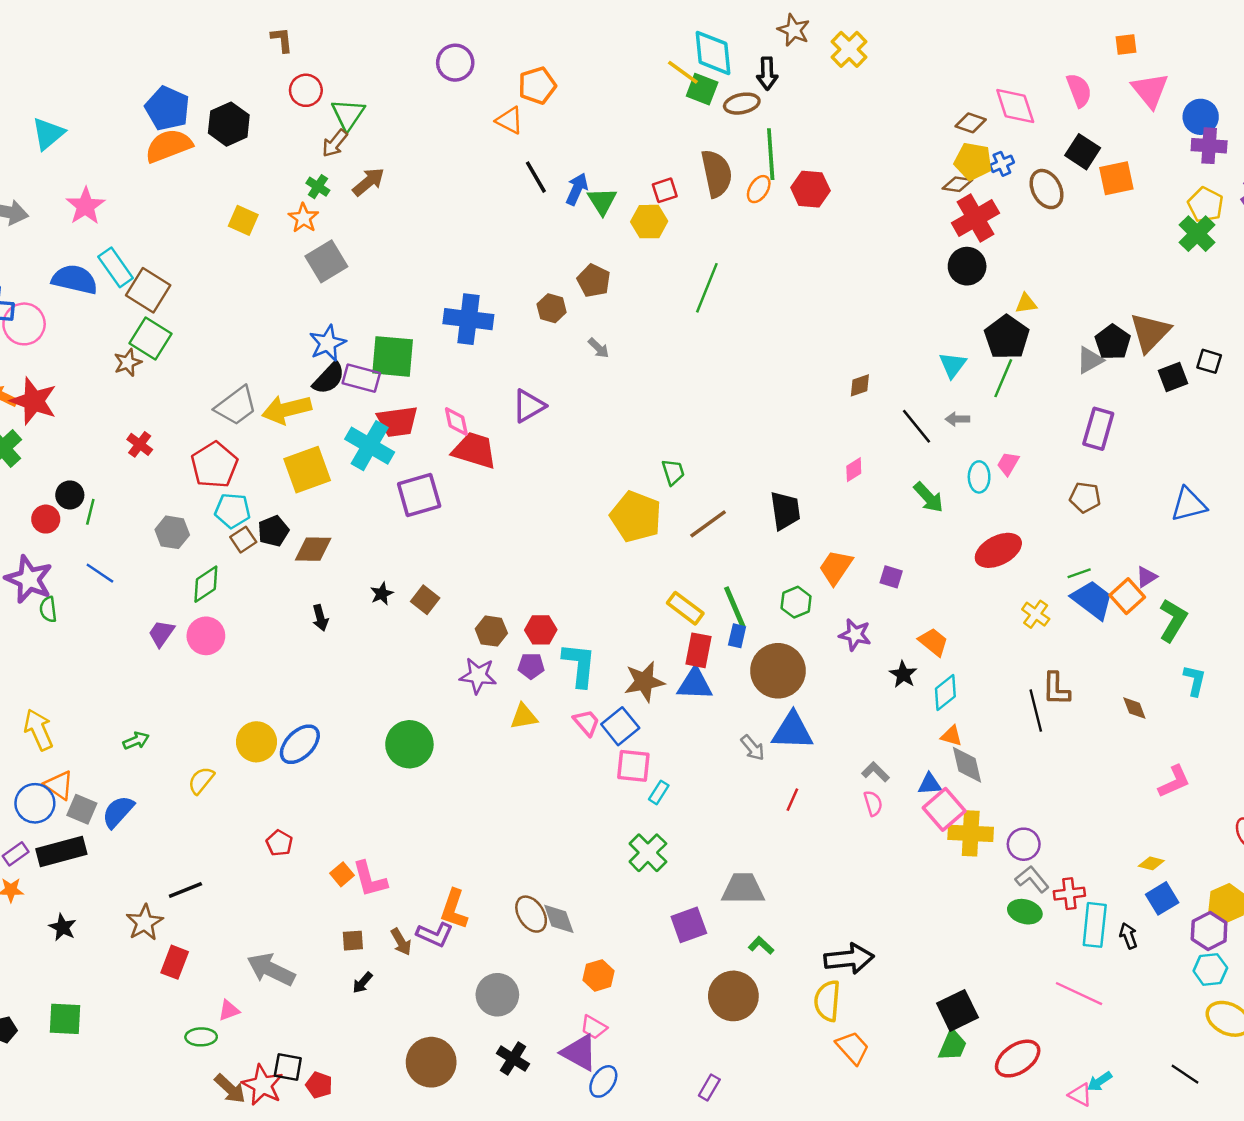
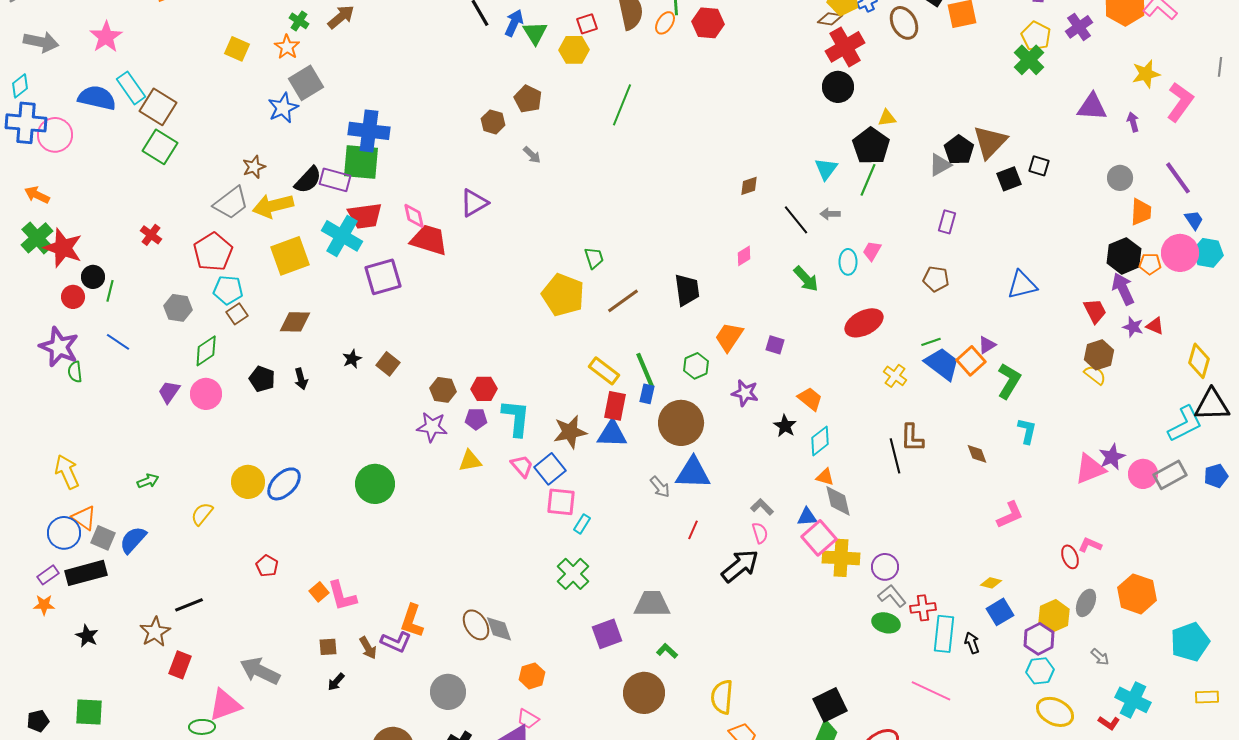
blue cross: (468, 319) -> (369, 131), moved
blue star: (328, 343) -> (283, 108), moved
brown star: (128, 362) -> (254, 167), moved
red star: (34, 401) -> (63, 248), moved
purple rectangle: (1098, 429) -> (947, 222), size x0.7
black pentagon: (273, 531) -> (262, 379), moved, turned -30
black arrow: (849, 959) -> (740, 566), moved, turned -33
pink triangle: (229, 1010) -> (225, 705), size x1.8

